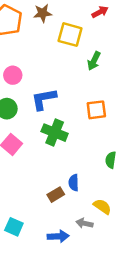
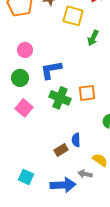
orange square: (96, 110) -> (87, 93), moved
blue arrow: (58, 236) -> (63, 185), size x1.4

